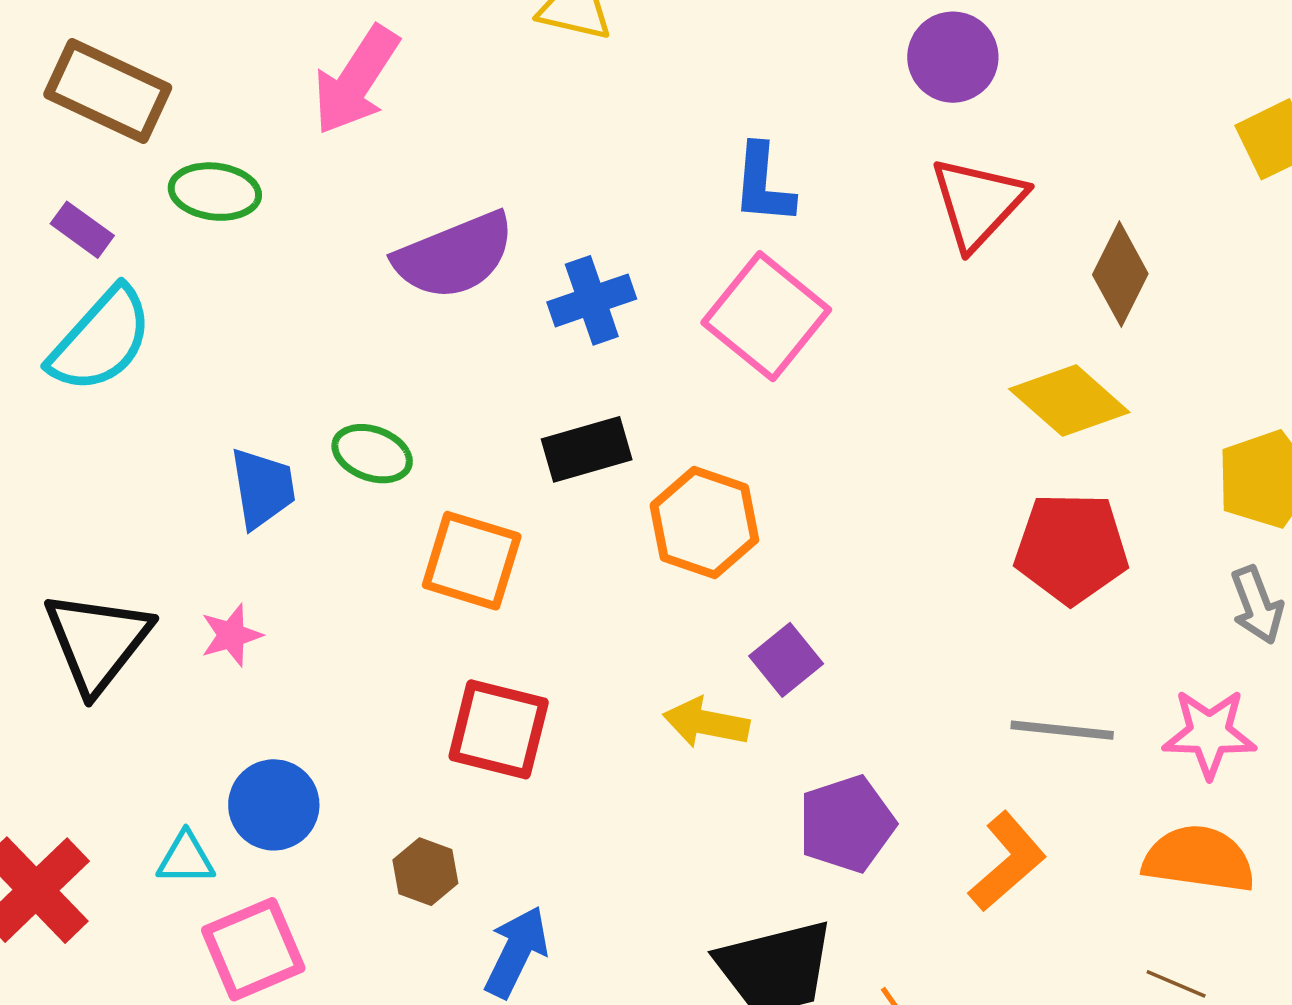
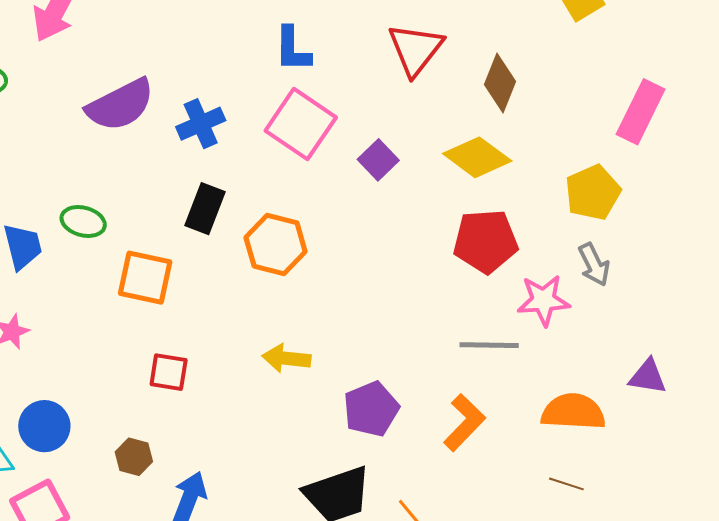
black rectangle: (587, 449) -> (205, 209), turned -48
purple square: (786, 660) -> (378, 160), moved
red square: (499, 729) -> (169, 372), size x0.7
pink star: (1209, 733) -> (543, 300), moved

